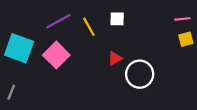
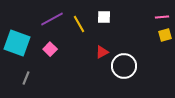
pink square: (56, 55) -> (50, 49), size x0.6
gray line: (11, 92) -> (26, 78), moved

